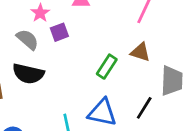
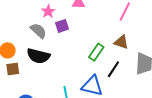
black line: (144, 108) -> (113, 69), moved

